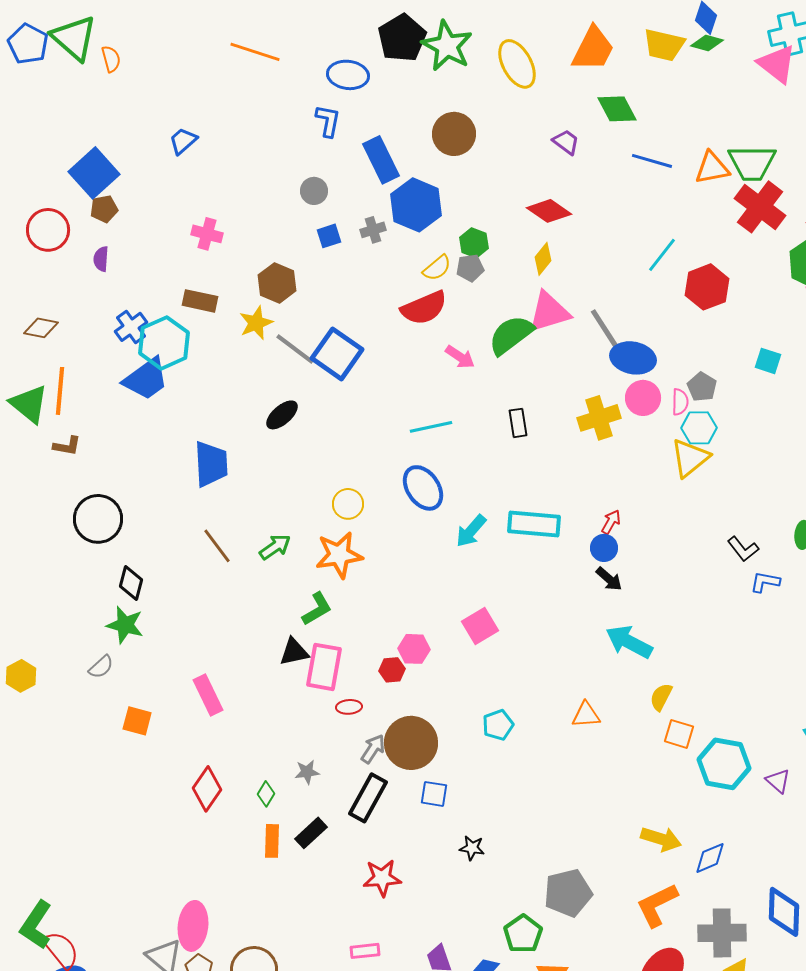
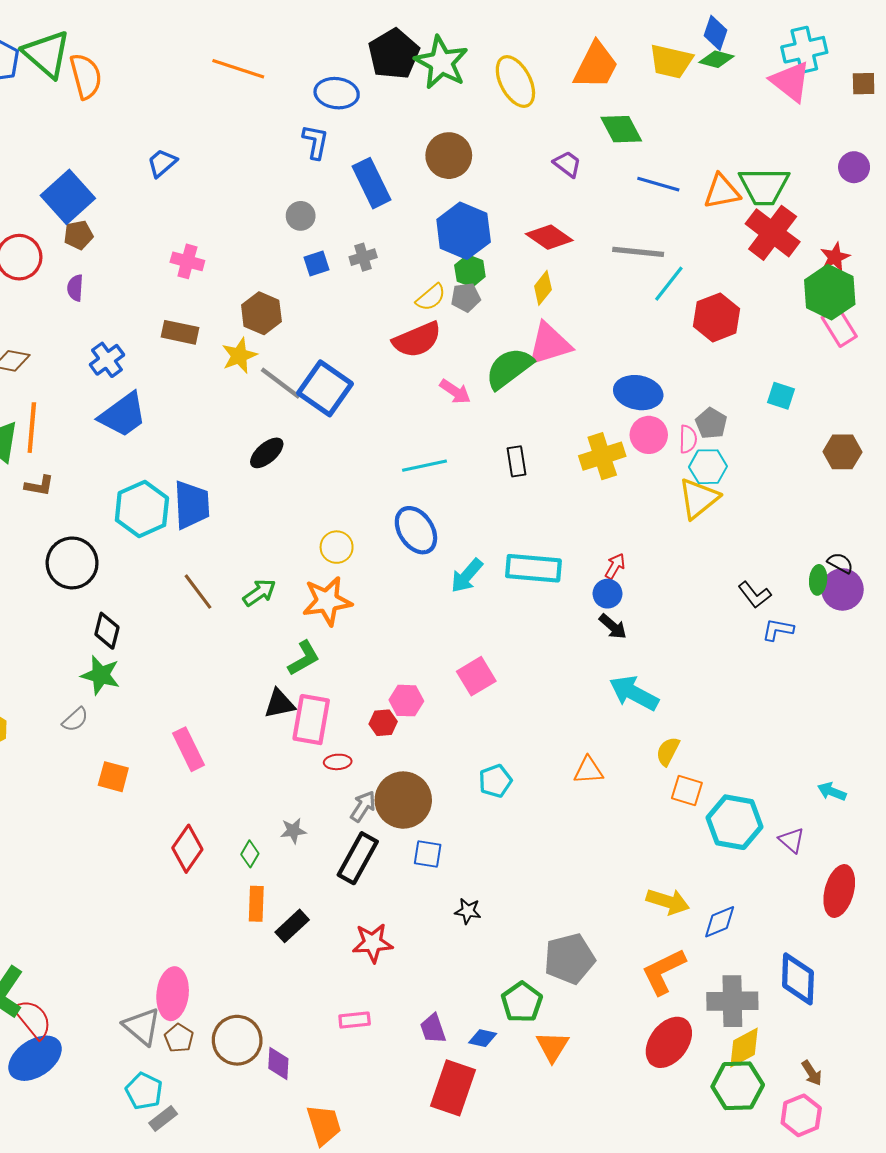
orange semicircle: (111, 59) -> (86, 76), size x1.6
blue hexagon: (416, 205) -> (464, 231), moved
gray line: (606, 331) -> (638, 252), moved, turned -51
cyan hexagon: (164, 343) -> (142, 509), moved
black rectangle: (311, 833) -> (292, 926), moved

